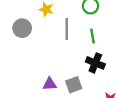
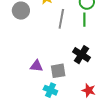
green line: (93, 36) -> (84, 20), moved

